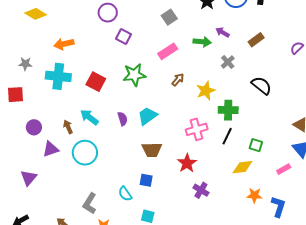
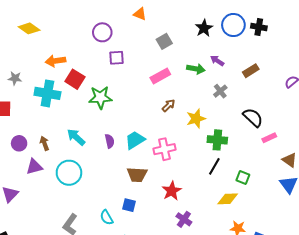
purple square: (124, 36) -> (117, 58), turned -35
green star: (134, 75) -> (100, 97), moved
red square: (96, 82) -> (75, 79), moved
brown arrow: (68, 127) -> (45, 143), moved
pink cross: (197, 129) -> (164, 149), moved
pink rectangle: (284, 169) -> (269, 138), moved

